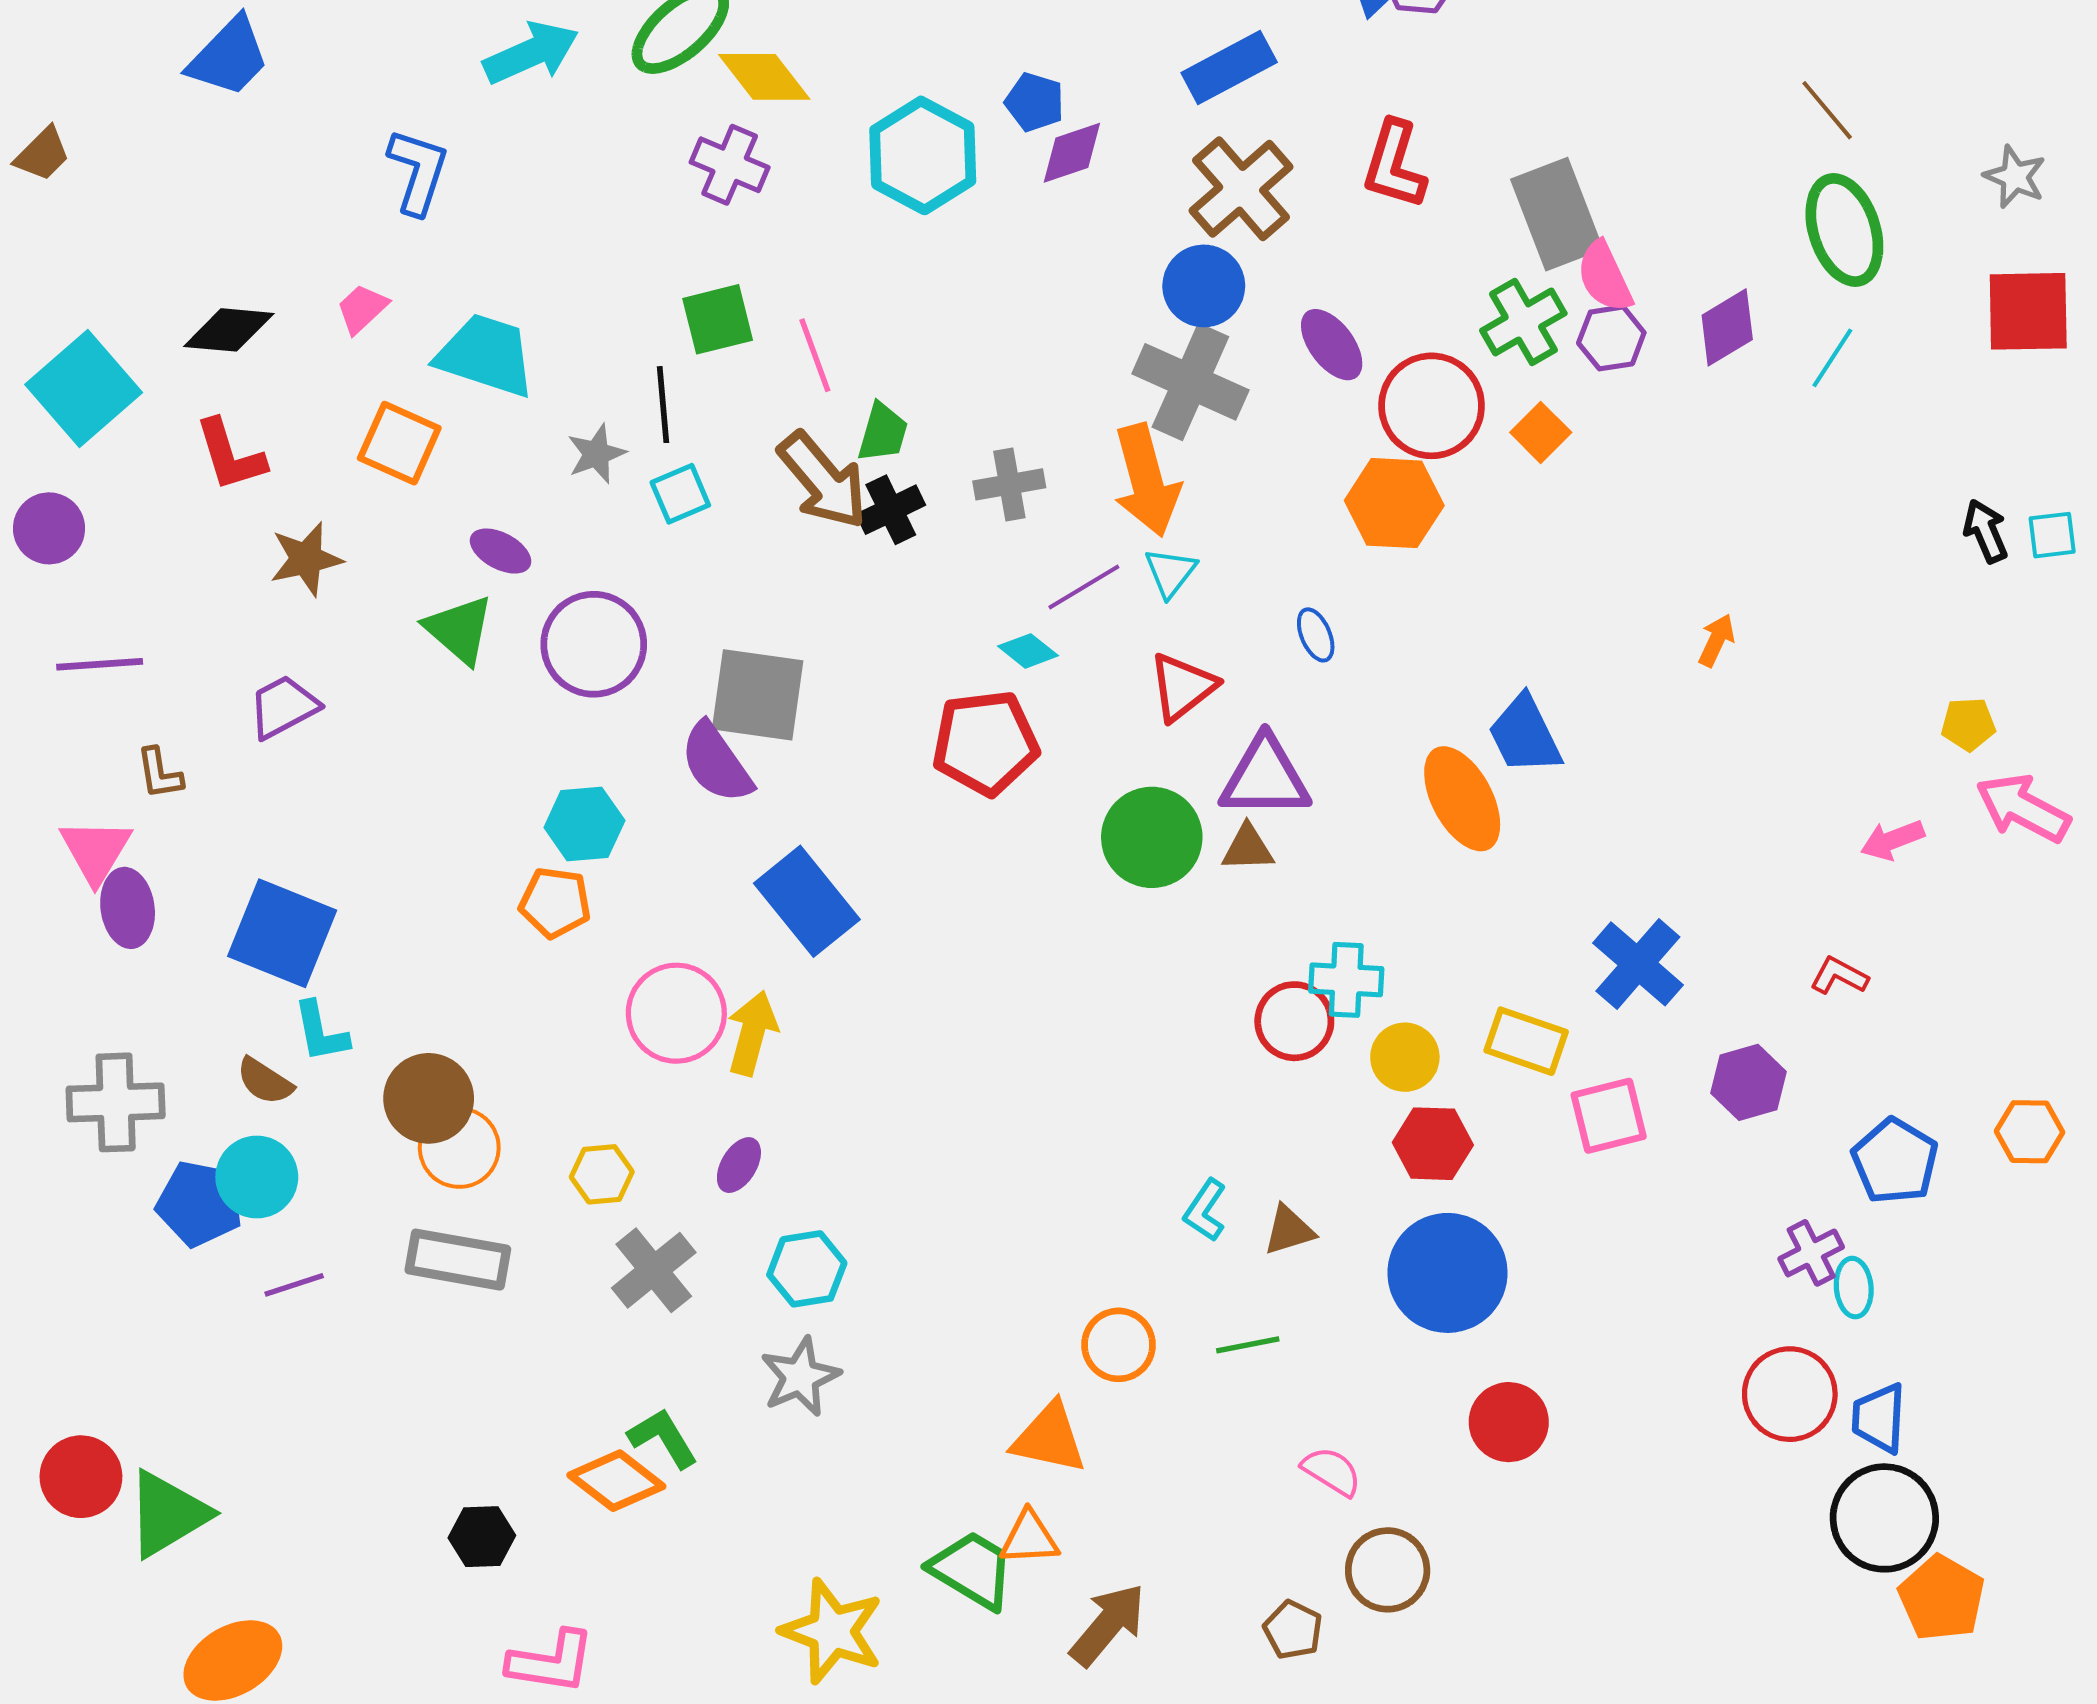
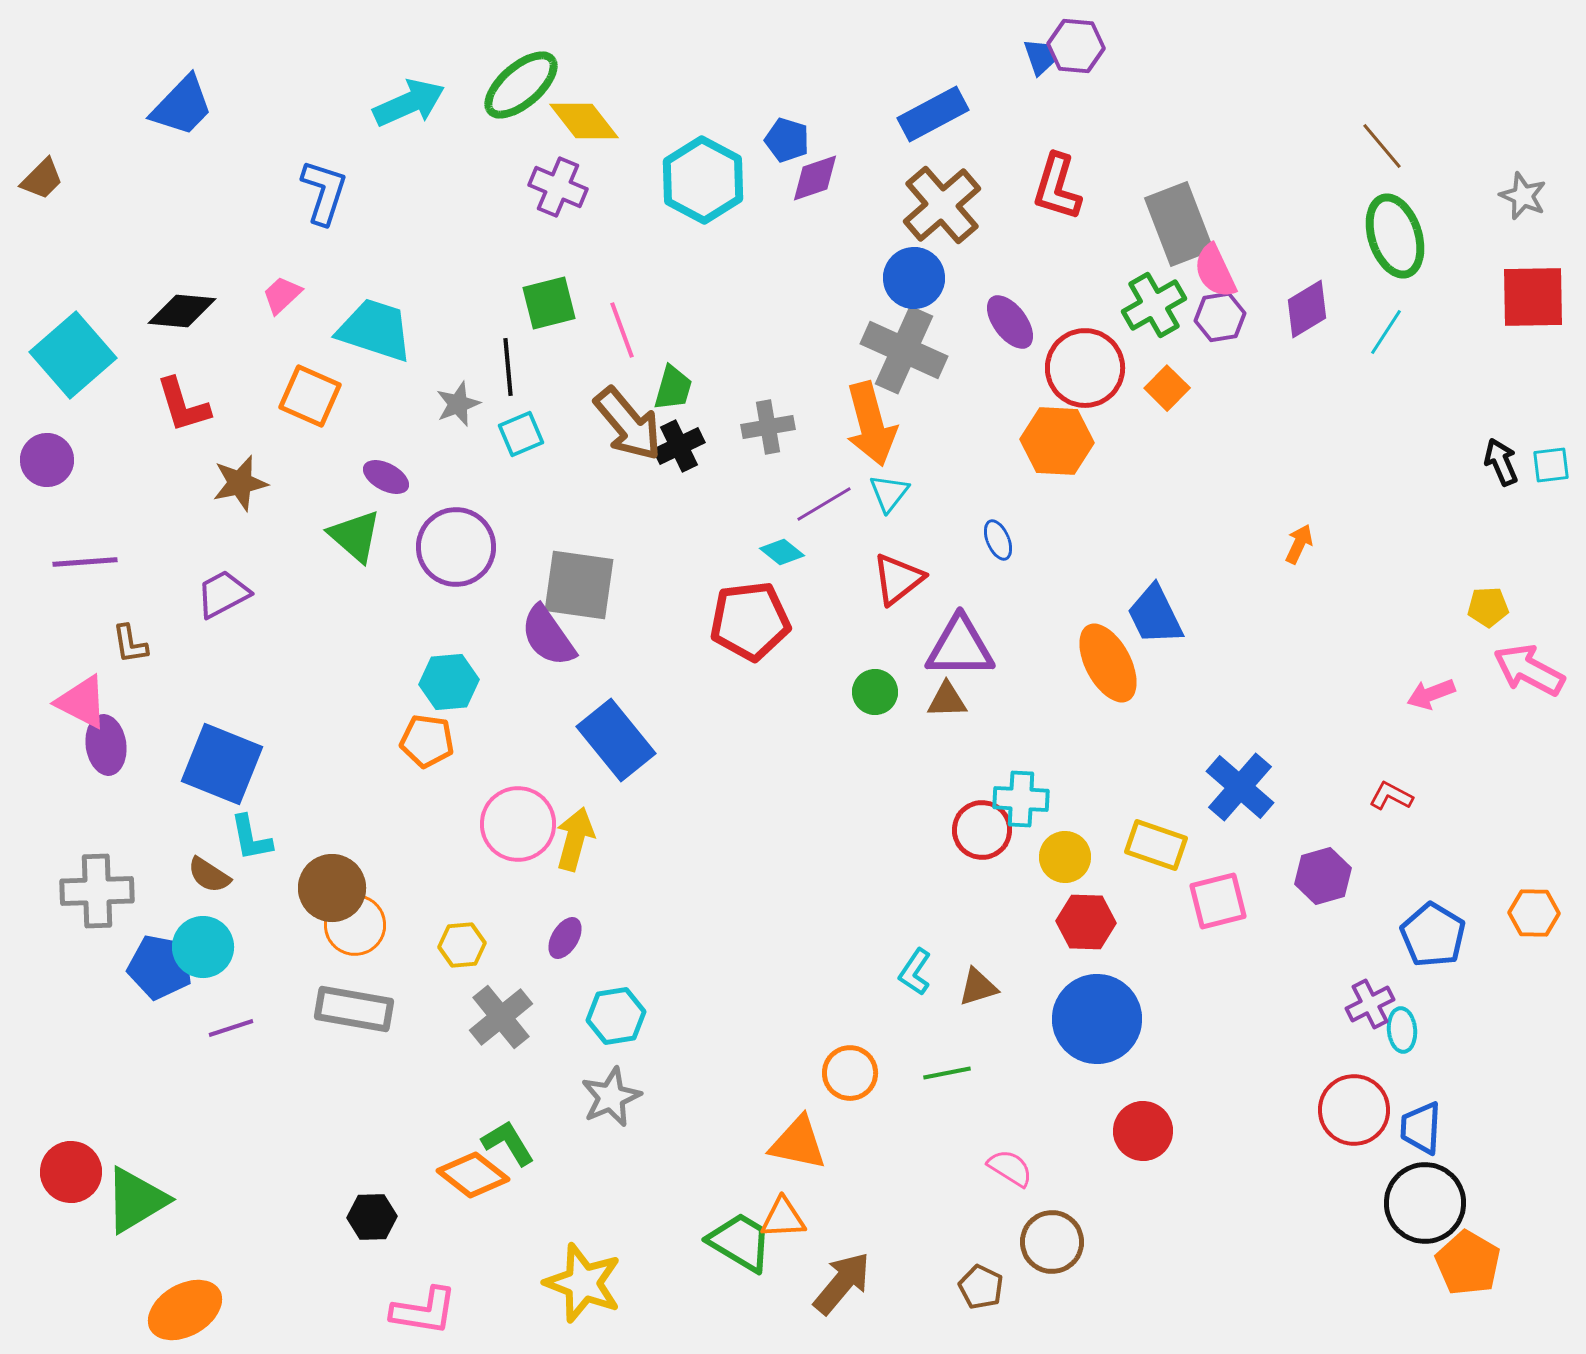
green circle: (1152, 837) -> (875, 692), size x0.6
pink triangle: (96, 851) -> (82, 702), turned -34
yellow star: (832, 1631) -> (583, 1283), moved

